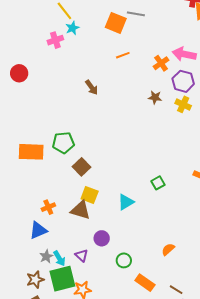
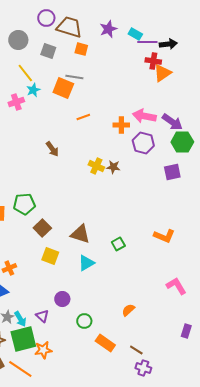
gray line: (136, 14) -> (74, 77), moved
orange square: (116, 23) -> (63, 88), moved
orange cross: (161, 63) -> (121, 125), turned 35
brown star: (155, 97) -> (113, 167), moved
yellow cross: (183, 104) -> (96, 166), moved
brown triangle: (81, 210) -> (80, 234), moved

